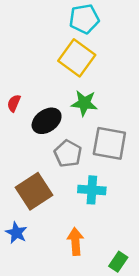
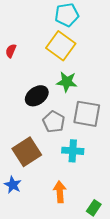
red semicircle: (14, 103) -> (11, 51), moved

